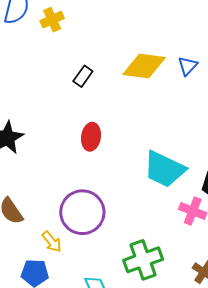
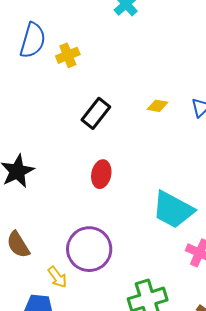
yellow diamond: (144, 66) -> (157, 106), size x0.5
black rectangle: (83, 76) -> (96, 113), size x1.4

